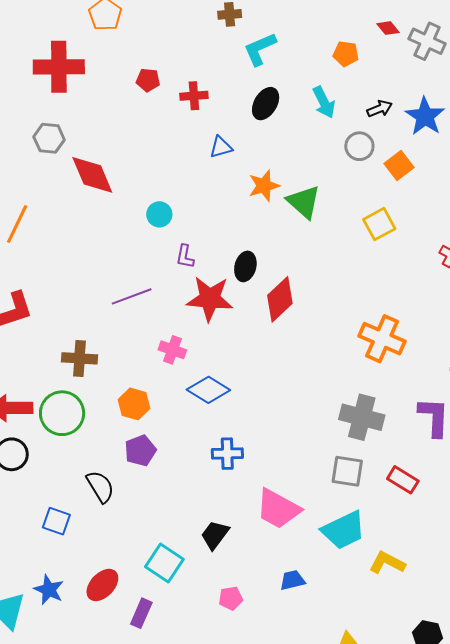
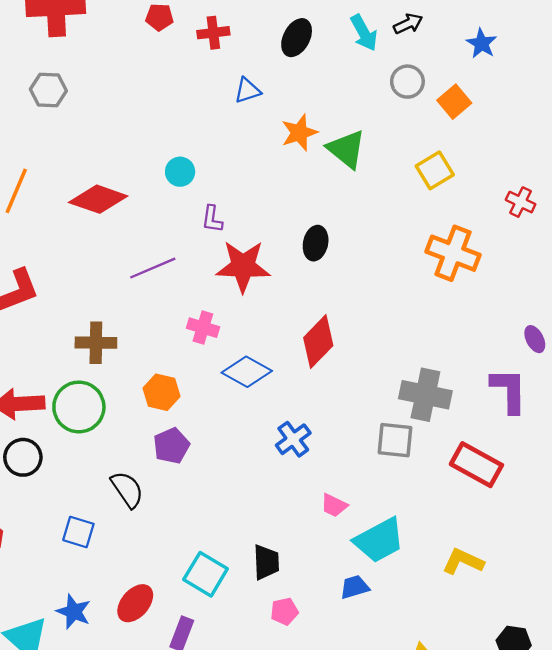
black arrow: (380, 109) -> (408, 24), moved
blue star: (425, 116) -> (482, 43), size x0.7
red diamond: (92, 175) -> (98, 199), moved, turned -45
black ellipse: (245, 266) -> (316, 243), moved
red diamond: (280, 299) -> (318, 342), moved
orange cross: (382, 339) -> (453, 253), moved
blue cross: (227, 454) -> (293, 439), moved, turned -32
gray square: (347, 471) -> (395, 440), moved
red rectangle: (403, 480) -> (476, 465), size x1.4
pink trapezoid: (278, 509) -> (334, 505), size x0.5
cyan trapezoid: (344, 530) -> (379, 540), moved
black trapezoid: (215, 535) -> (266, 562), moved, turned 144

